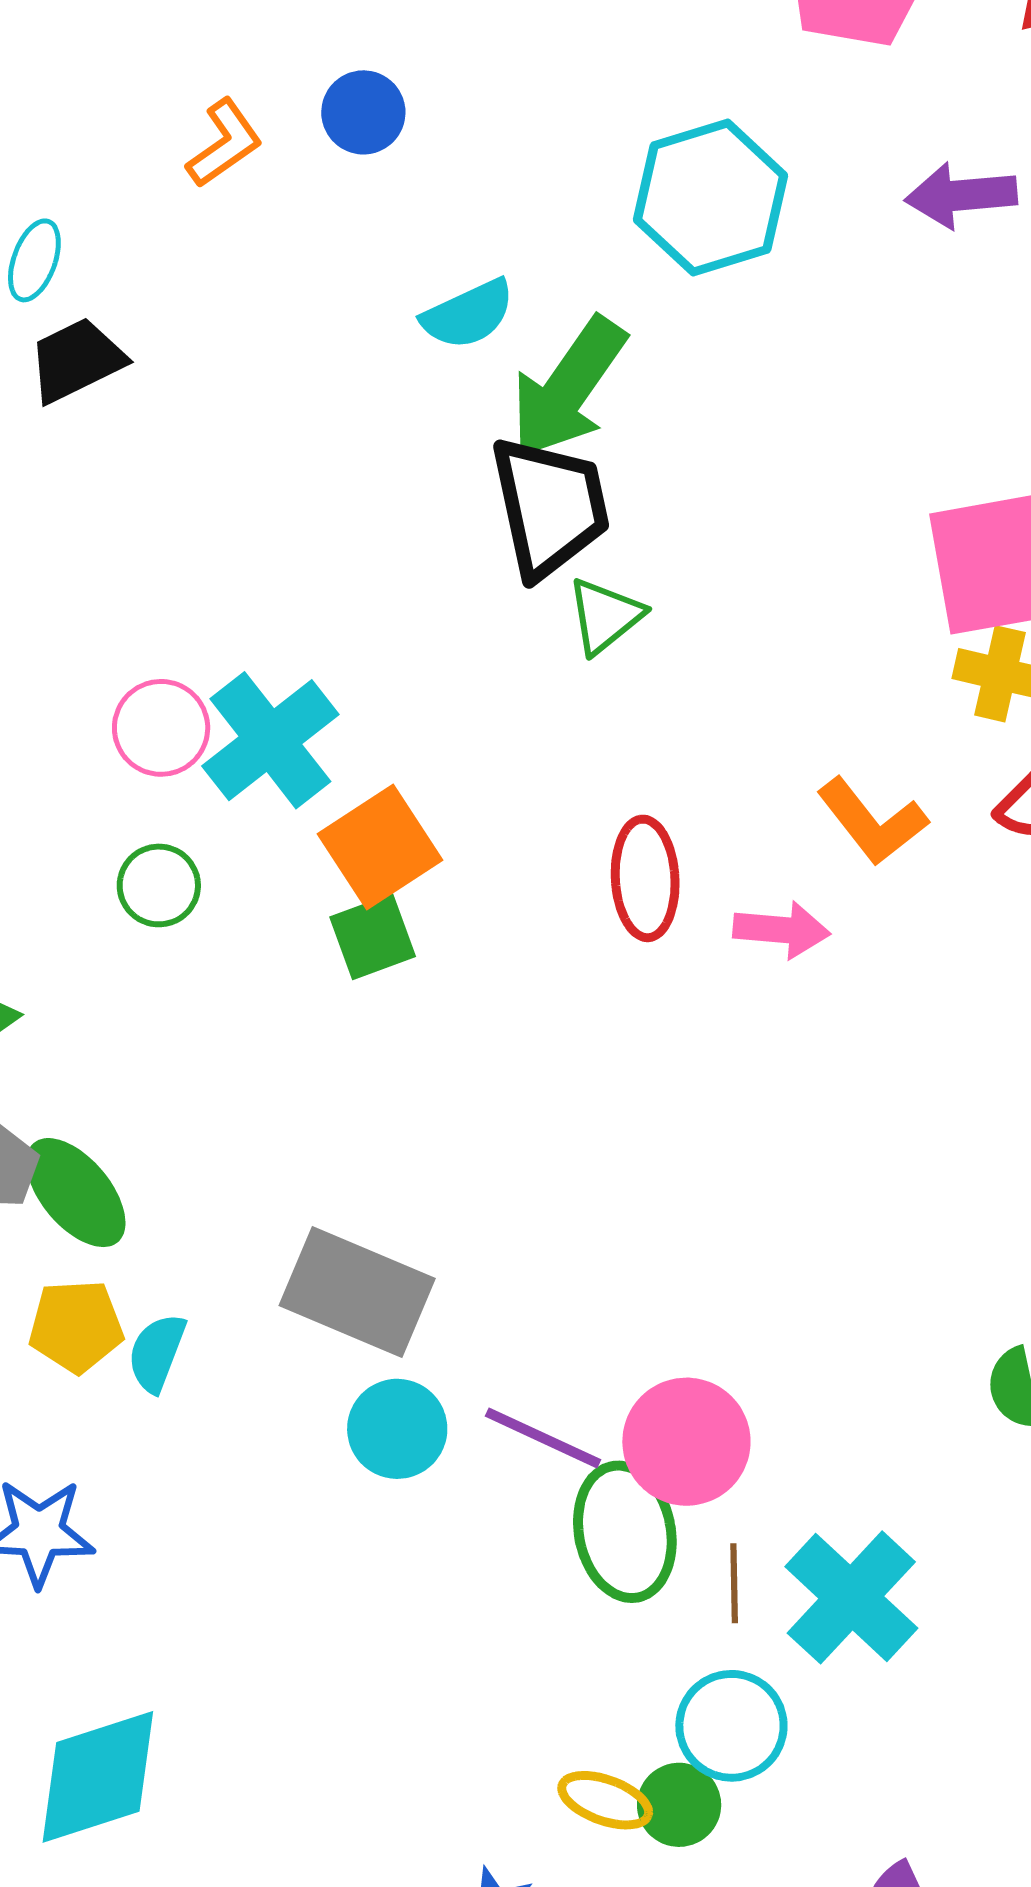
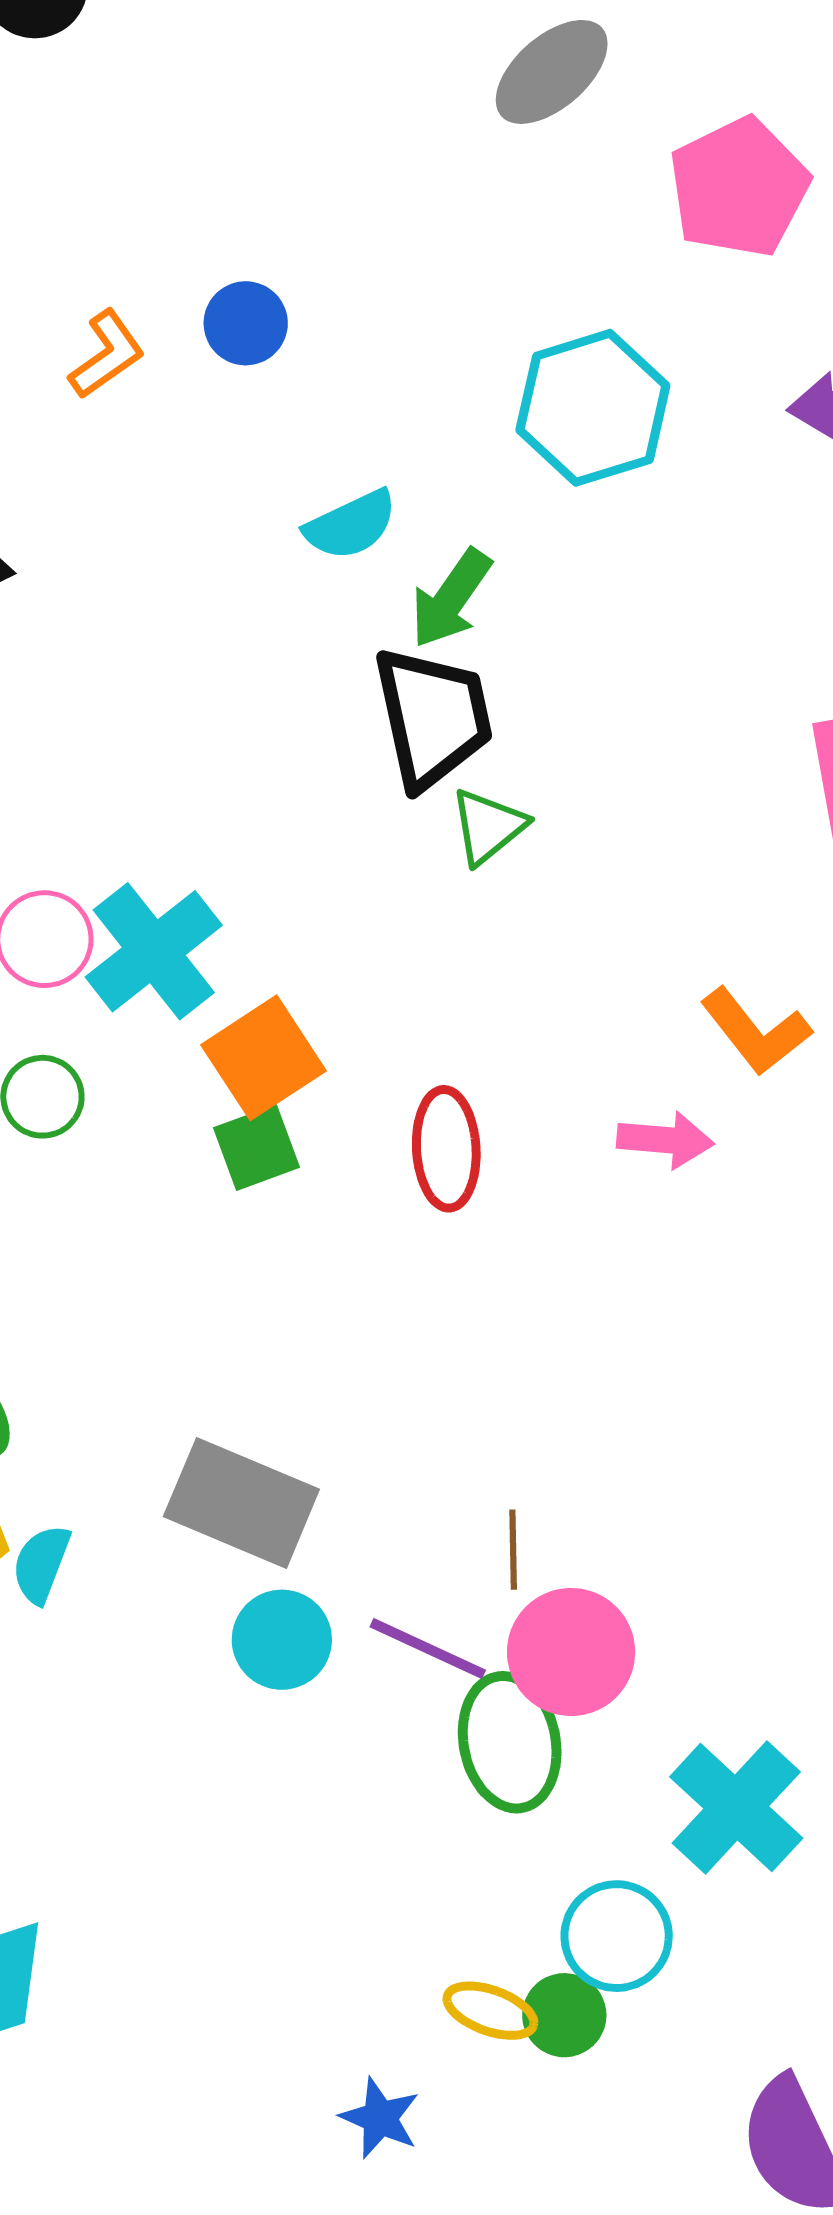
green arrow: (568, 388) -> (451, 598), size x0.7
red ellipse: (645, 878) -> (446, 1149), moved
brown line: (734, 1583) -> (513, 1550), moved

